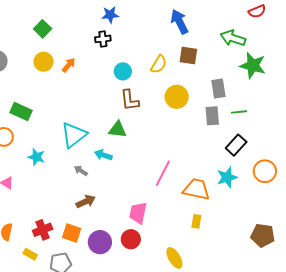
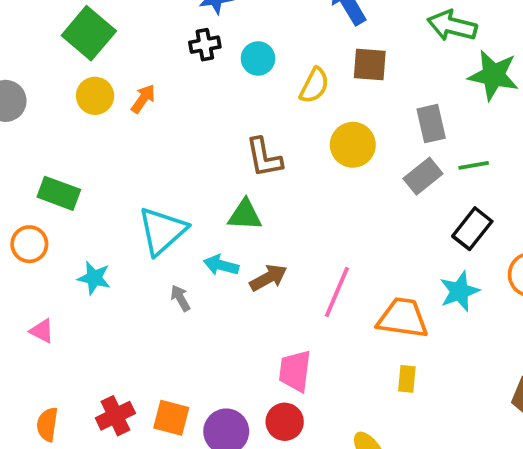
green square: (43, 29) -> (89, 33), size x1.5
cyan circle: (123, 71) -> (258, 58), moved
gray rectangle: (212, 116) -> (423, 176), turned 60
gray arrow: (81, 171) -> (180, 298), turned 32
brown arrow: (86, 202) -> (268, 278), moved

